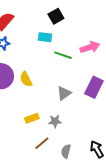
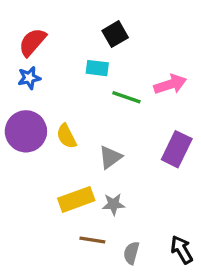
gray triangle: (64, 93) -> (110, 157), moved
yellow rectangle: (32, 118) -> (76, 199), size x1.5
brown line: (42, 143) -> (92, 240), turned 49

